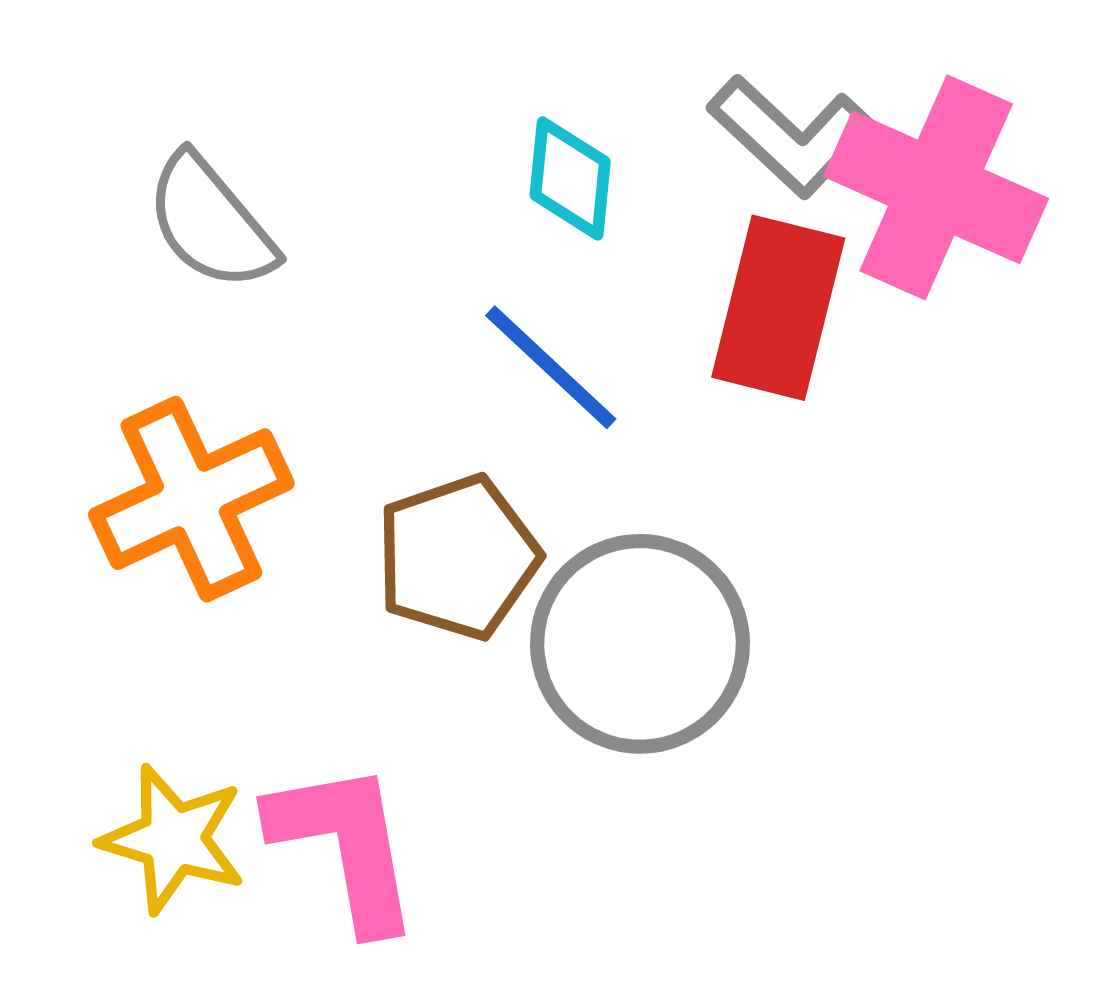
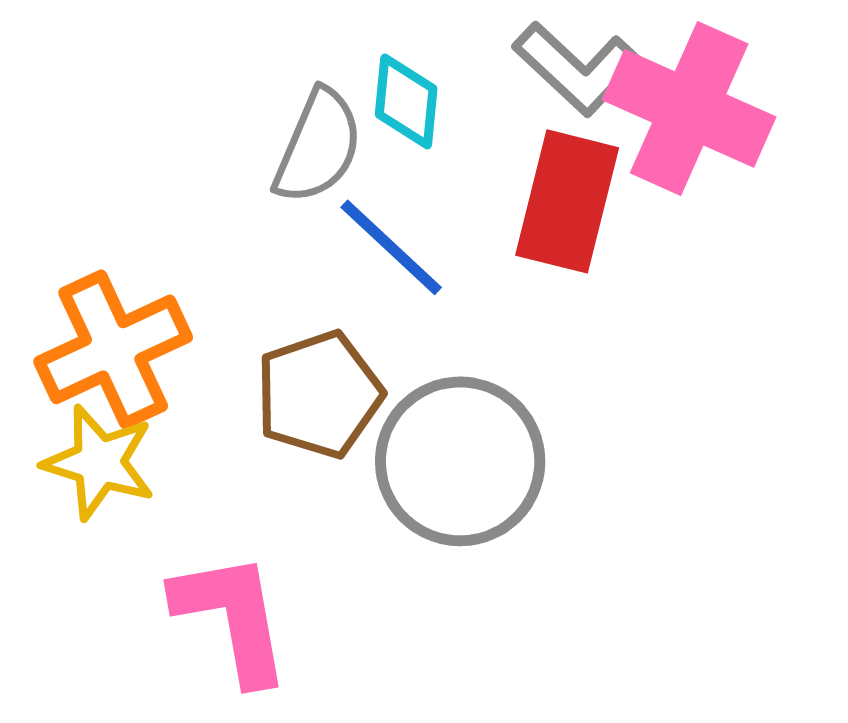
gray semicircle: (211, 222) -> (318, 146), moved, turned -117
yellow star: (173, 839) -> (99, 462), moved

